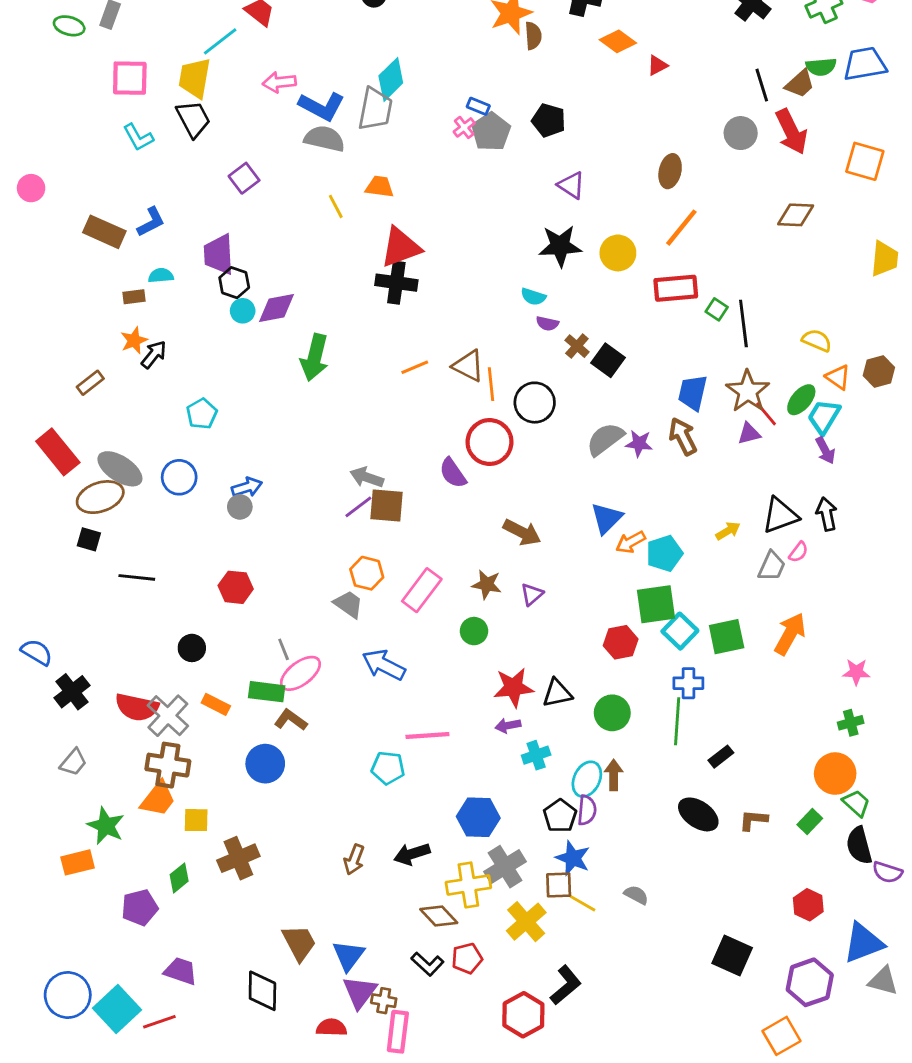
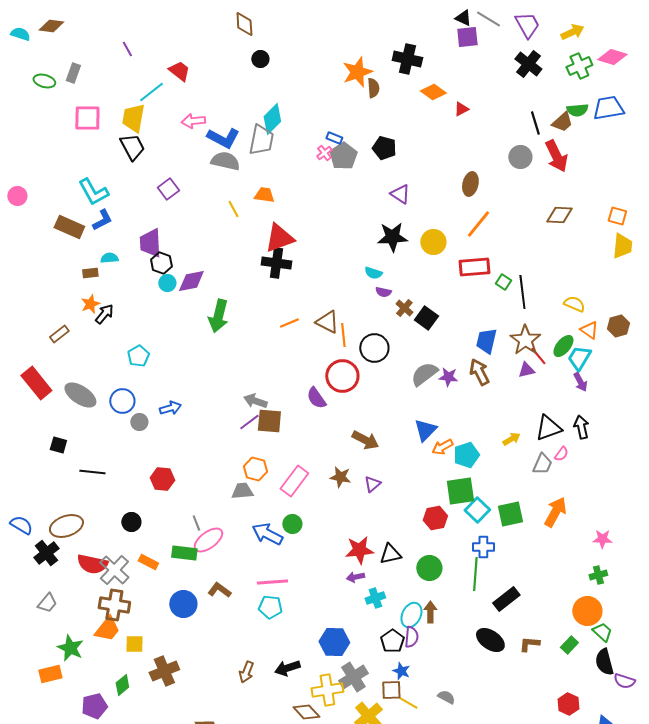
cyan L-shape: (138, 137) -> (93, 192), moved, size x1.4
orange square: (865, 161) -> (617, 216), moved, size x0.7
brown ellipse: (100, 497) -> (66, 526), moved
gray circle: (240, 507) -> (139, 422), moved
gray trapezoid: (348, 604) -> (242, 491), turned -40
green circle: (474, 631) -> (292, 524), moved
brown L-shape: (291, 720) -> (219, 590), moved
pink line: (427, 735) -> (272, 582), moved
black rectangle: (721, 757) -> (506, 599), size x1.5
blue star: (573, 858) -> (401, 671), size x0.7

